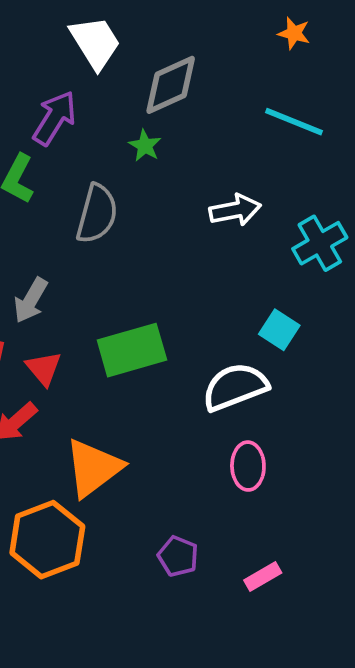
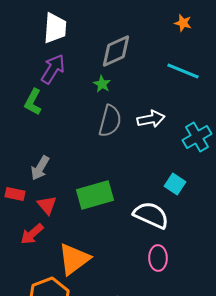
white trapezoid: (95, 42) -> (55, 28), moved, turned 36
gray semicircle: (97, 214) -> (110, 121), moved
white semicircle: (235, 387) -> (151, 215), turned 45

